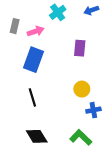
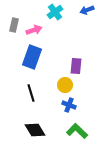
purple rectangle: (80, 48) -> (76, 66), moved
yellow circle: (82, 89) -> (65, 85), moved
blue cross: (93, 110) -> (69, 105), moved, turned 32

